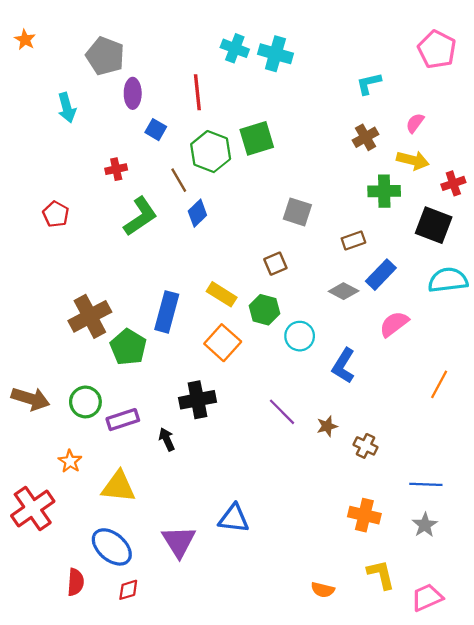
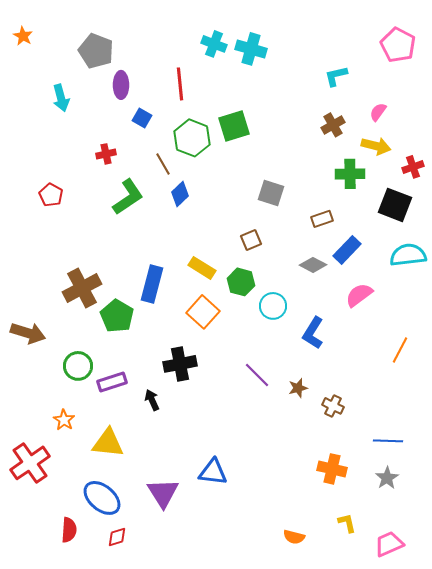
brown arrow: (31, 399) -> (28, 333), moved
yellow L-shape: (381, 574) -> (347, 523), size x0.7

